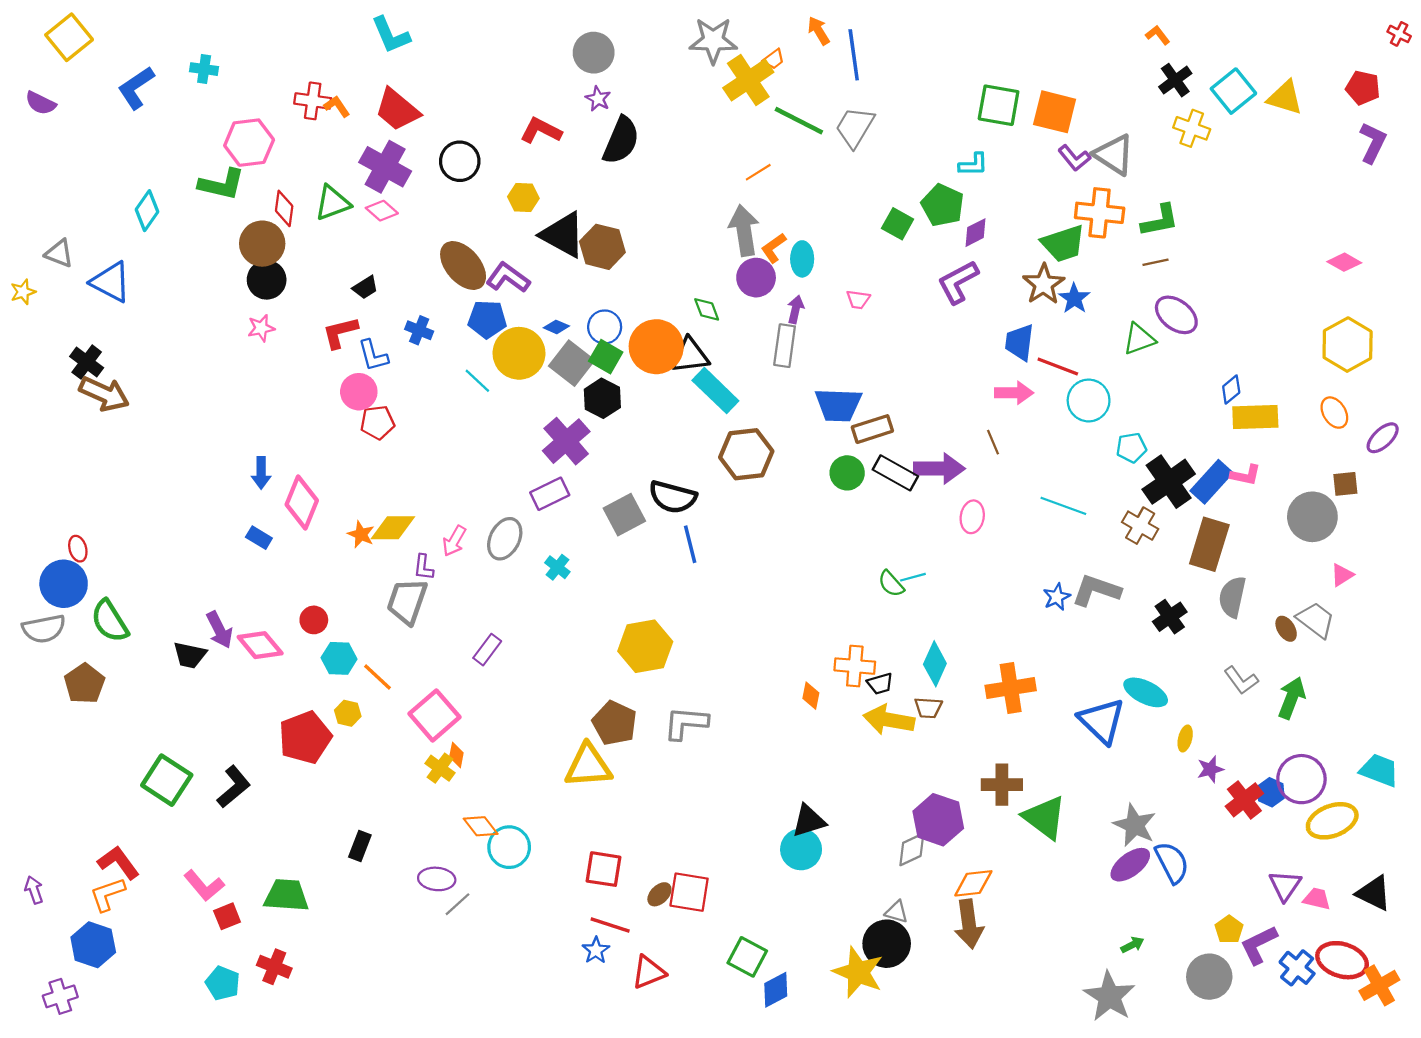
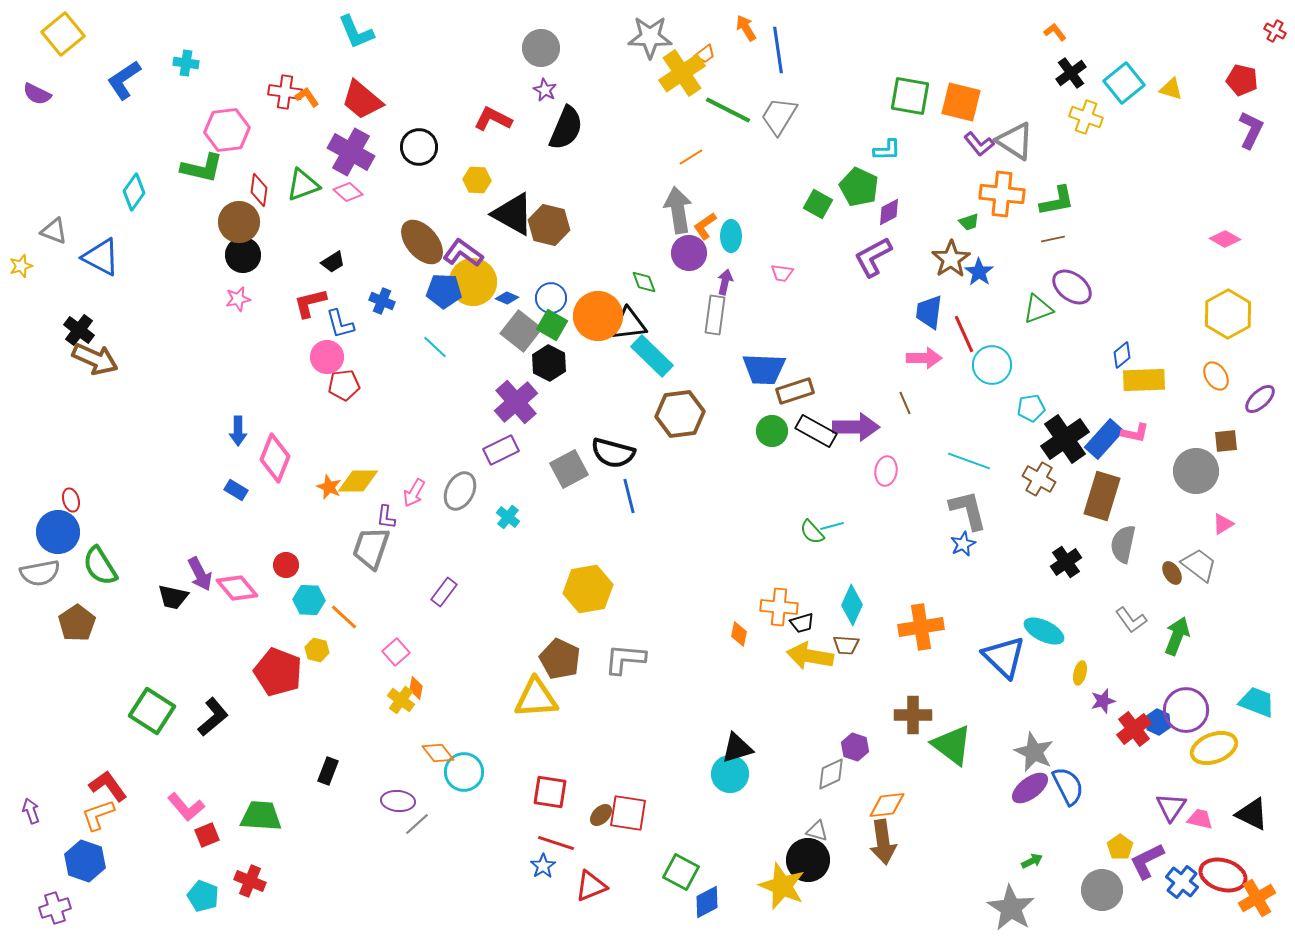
yellow triangle: (1285, 98) -> (1171, 89), size x0.7
green trapezoid: (1063, 244) -> (969, 222), size x0.5
yellow circle: (519, 353) -> (473, 282), moved
red line: (1058, 366) -> (964, 334), turned 45
gray L-shape: (1096, 590) -> (968, 510), moved, turned 57
pink square: (435, 715) -> (396, 652), size x0.6
red pentagon: (305, 737) -> (278, 672), turned -30
purple hexagon: (938, 820) -> (855, 747), size x0.6

